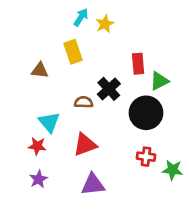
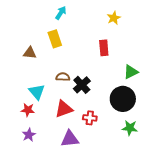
yellow star: (105, 24) -> (114, 18), moved
green triangle: (159, 81) -> (131, 72), moved
black cross: (109, 89) -> (82, 85), moved
black circle: (146, 113) -> (123, 99), moved
red cross: (146, 157) -> (90, 118), moved

